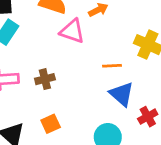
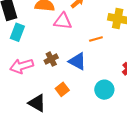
blue triangle: (122, 94) -> (77, 61), moved

